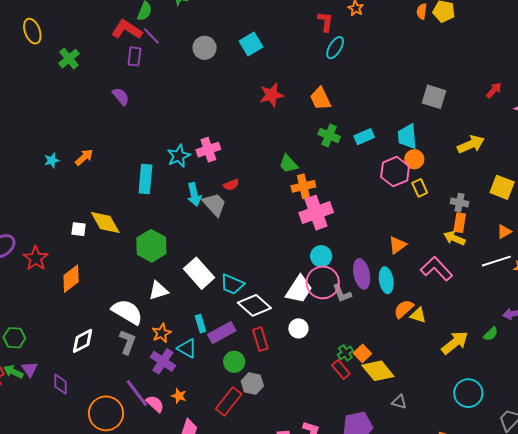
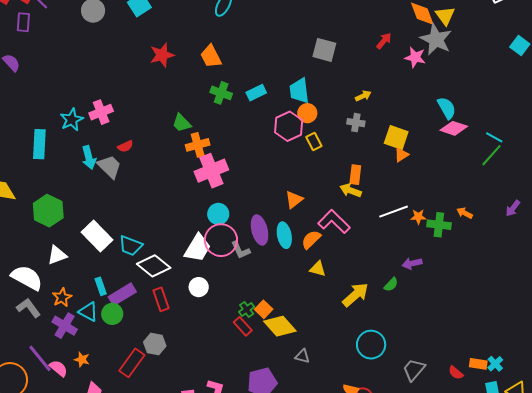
yellow arrow: (471, 144) -> (363, 96), size x0.6
gray cross: (460, 203) -> (356, 123), moved
orange triangle: (504, 232) -> (401, 155), moved
orange semicircle: (404, 309) -> (311, 240), moved
gray L-shape: (128, 342) -> (28, 308), turned -55
green circle: (234, 362) -> (112, 314), moved

